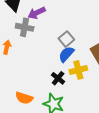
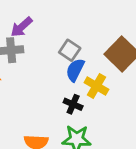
yellow cross: (78, 70) -> (96, 86), turned -30

